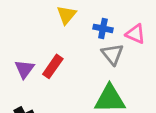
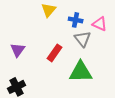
red rectangle: (53, 66) -> (55, 53), moved

